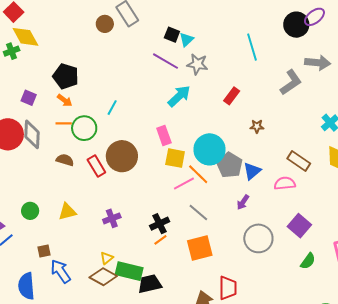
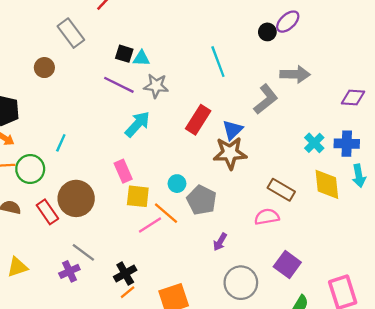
brown circle: (105, 24) -> (44, 68), moved
black circle: (296, 25) -> (267, 32), size x0.6
cyan triangle: (186, 40) -> (141, 58), turned 49
red rectangle: (232, 96) -> (198, 120), size x1.4
brown star: (257, 126) -> (230, 153), size x2.0
cyan circle: (209, 149) -> (177, 184), size x0.5
blue triangle: (252, 171) -> (232, 130), moved
gray line: (198, 213) -> (83, 252), moved

